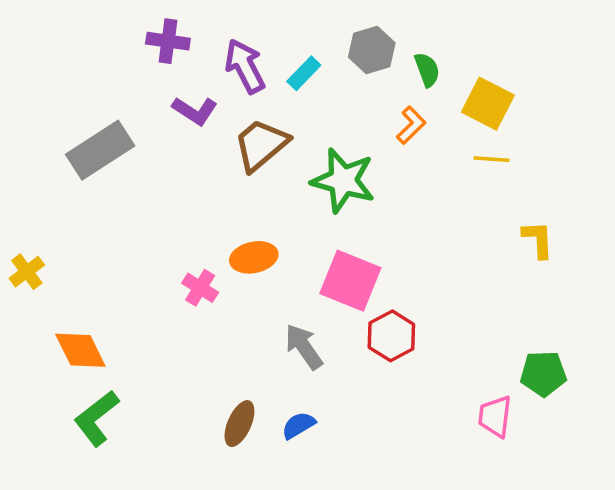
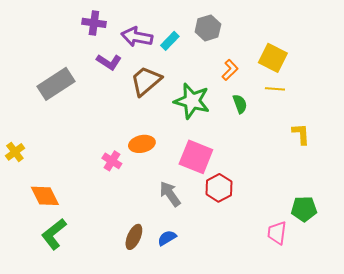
purple arrow: (245, 66) -> (137, 37), turned -52
green semicircle: (427, 70) -> (240, 104), moved

